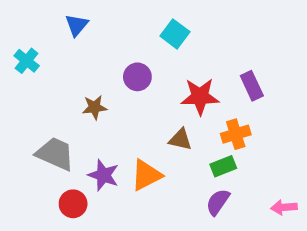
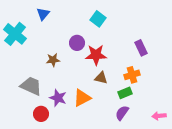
cyan cross: (27, 61) -> (15, 34), size x1.6
red star: (200, 97) -> (96, 55), moved

